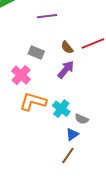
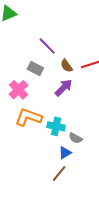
purple line: (47, 16) -> (47, 46), moved, turned 48
cyan cross: (61, 109) -> (56, 126), turned -30

